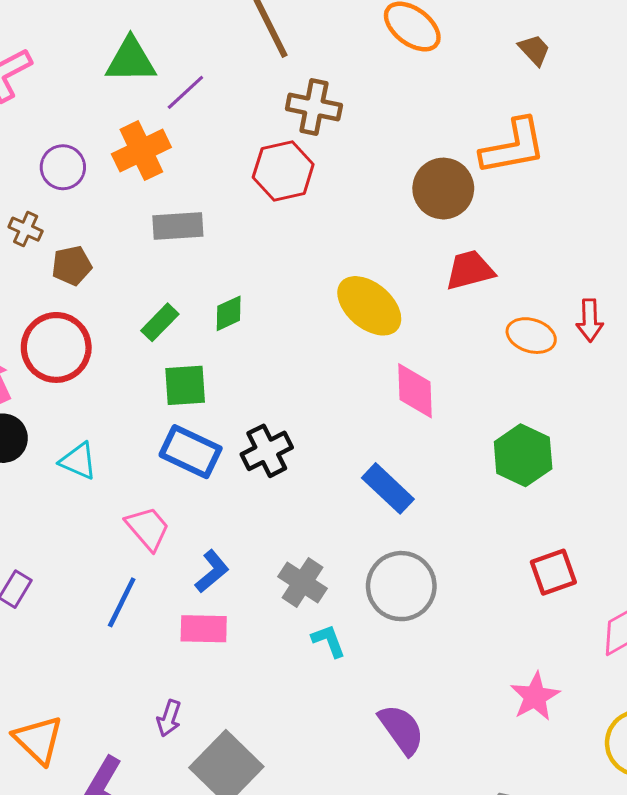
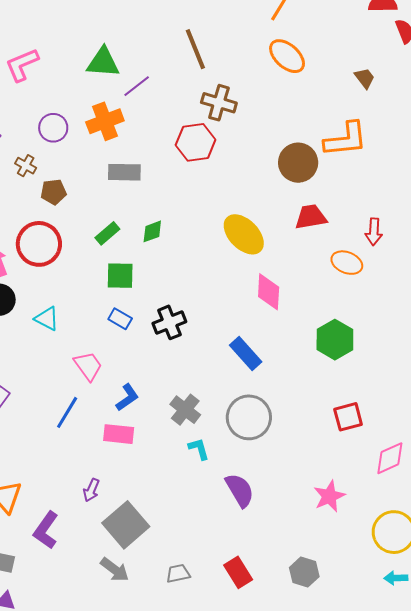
red arrow: (590, 320) -> (374, 232), moved
blue rectangle: (191, 452) -> (120, 319), size x0.6
purple semicircle: (401, 729) -> (240, 490), moved

